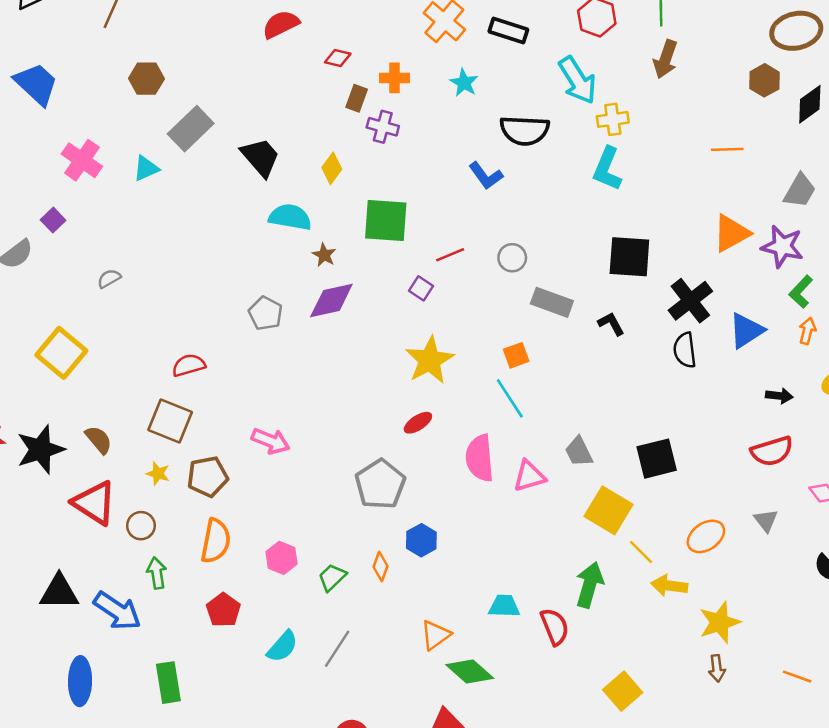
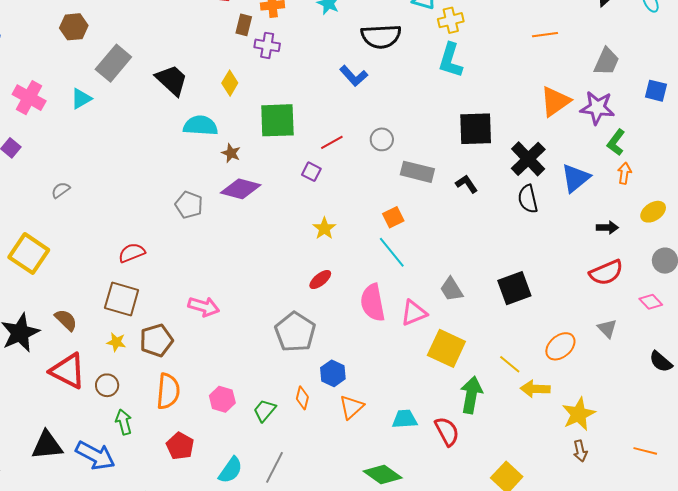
purple diamond: (331, 300) -> (241, 189), turned 33
yellow star: (430, 360) -> (324, 228), size x0.6
yellow square: (608, 510) -> (446, 348), moved
orange triangle: (436, 635) -> (351, 407), moved

